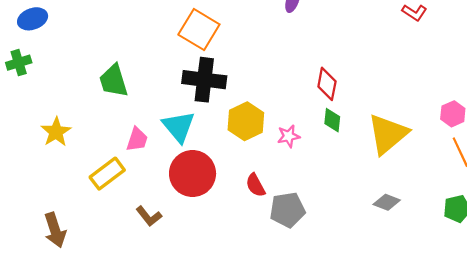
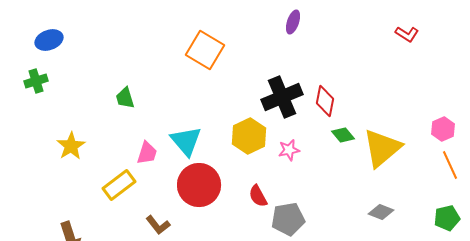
black cross: (204, 80) -> (282, 97), moved, turned -30
green trapezoid: (114, 81) -> (125, 98), size x0.7
green diamond: (332, 120) -> (343, 135), moved, turned -45

